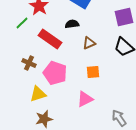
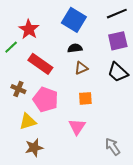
black semicircle: (72, 24) -> (75, 48), moved
pink triangle: (85, 99) -> (77, 127), turned -30

